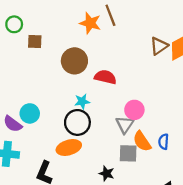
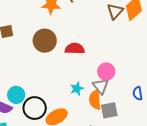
cyan star: (82, 101) -> (77, 89), moved
black circle: (77, 122) -> (35, 108), moved
orange semicircle: (142, 141) -> (95, 100), moved, turned 42

